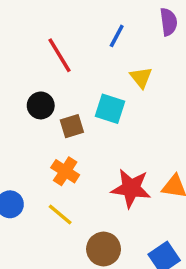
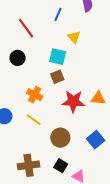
brown square: (72, 126) -> (57, 77), moved

